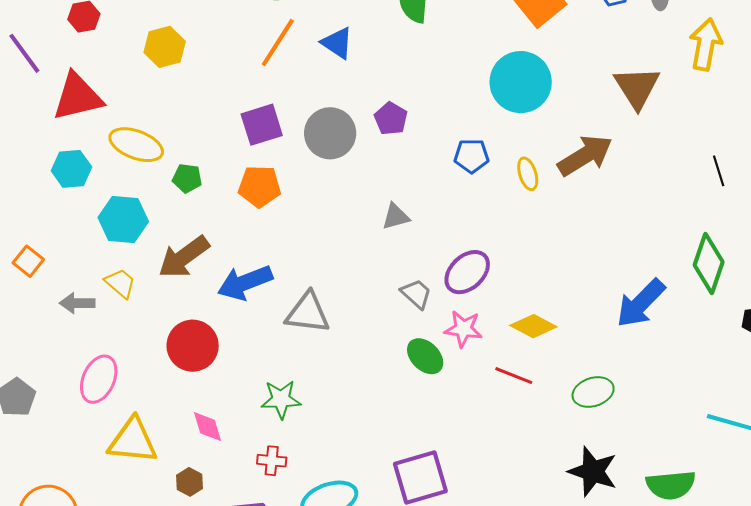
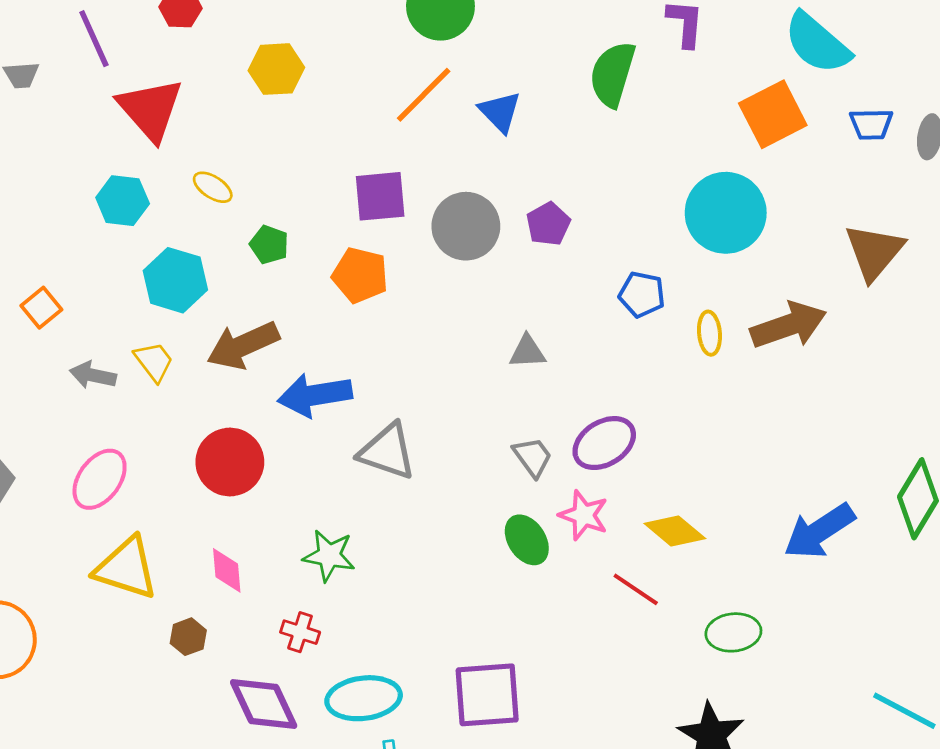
red triangle: (78, 97) -> (150, 109), turned 50
yellow ellipse: (136, 145) -> (213, 187), size x0.6

